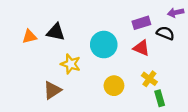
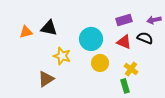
purple arrow: (176, 13) -> (154, 20), moved
black semicircle: (165, 33) -> (145, 38), moved
yellow circle: (114, 86) -> (100, 63), moved
green rectangle: (160, 98) -> (125, 86), moved

